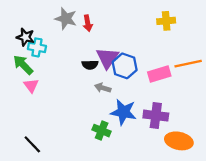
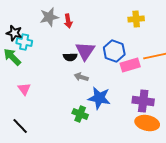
gray star: (66, 19) -> (49, 17), turned -30
blue hexagon: (125, 66) -> (114, 51), moved
pink triangle: (31, 86) -> (24, 89), moved
purple cross: (156, 116) -> (143, 101), moved

